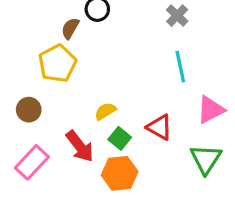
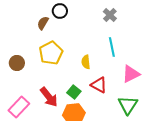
yellow pentagon: (57, 63) -> (51, 53), moved
brown circle: (29, 110) -> (17, 63), moved
yellow semicircle: (105, 111) -> (86, 62), moved, turned -64

